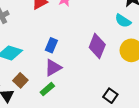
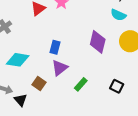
brown square: (20, 80) -> (39, 84), moved
green rectangle: (47, 89) -> (81, 84), moved

